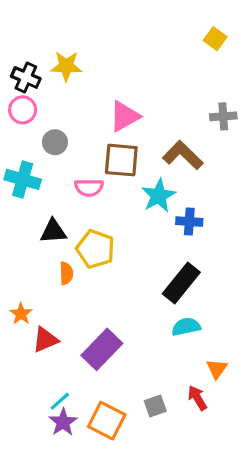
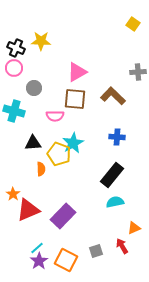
cyan star: (159, 196) -> (73, 143), moved
red triangle: (45, 340) -> (28, 210), size x1.4
orange triangle: (217, 369) -> (134, 228), turned 32

